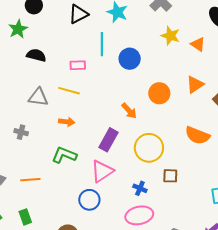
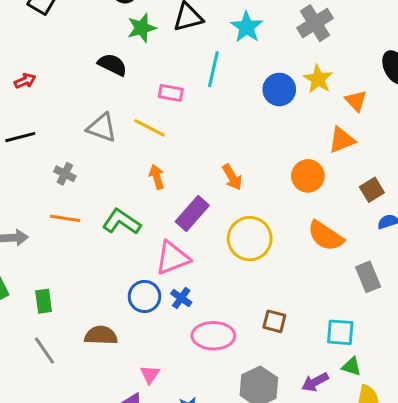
green star: (18, 29) -> (142, 28), moved
blue circle: (130, 59) -> (279, 89), moved
orange triangle: (195, 85) -> (342, 140), moved
orange circle: (159, 93) -> (308, 176), moved
orange arrow: (67, 122) -> (157, 177), moved, turned -126
brown square: (170, 176) -> (274, 321), moved
orange line: (30, 180) -> (65, 218), moved
blue cross: (140, 188) -> (181, 298), moved

